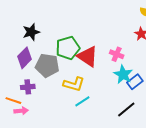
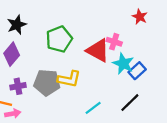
red triangle: (88, 56) -> (98, 50), moved
gray pentagon: (47, 65) -> (47, 82), moved
cyan line: (82, 101) -> (93, 108), moved

